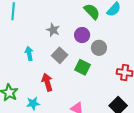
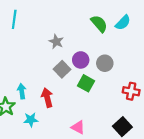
purple circle: (82, 35) -> (81, 60), moved
cyan arrow: (29, 53) -> (22, 91), moved

